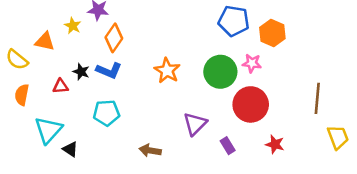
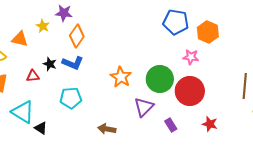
orange star: (167, 71) -> (121, 77), moved
green circle: (220, 72) -> (160, 79), moved
cyan triangle: (48, 130) -> (23, 112), turned -40

